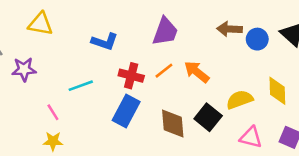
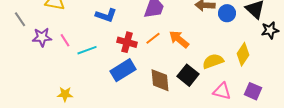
yellow diamond: (277, 91) -> (243, 54), turned 35
blue rectangle: (126, 111) -> (123, 70), turned 30
pink line: (53, 112) -> (65, 40), moved

